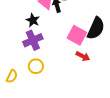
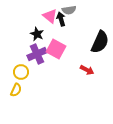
pink square: (77, 35) -> (56, 49), moved
yellow circle: (36, 66) -> (21, 72), moved

